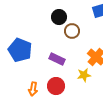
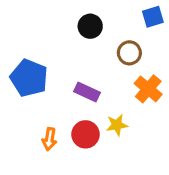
brown circle: (72, 31) -> (129, 53), moved
yellow star: (84, 75) -> (117, 125), moved

